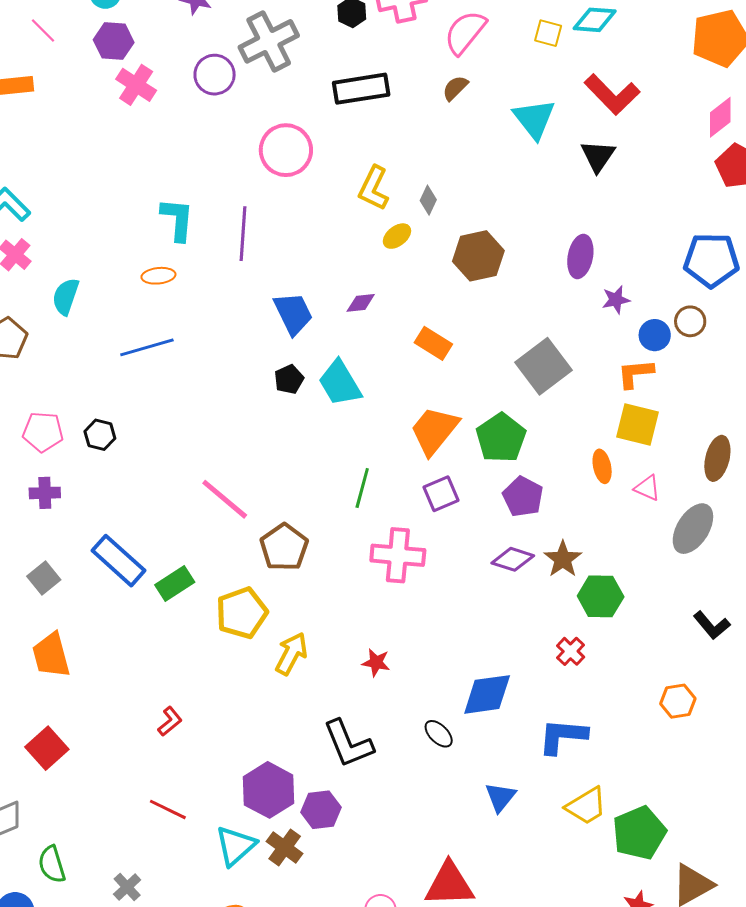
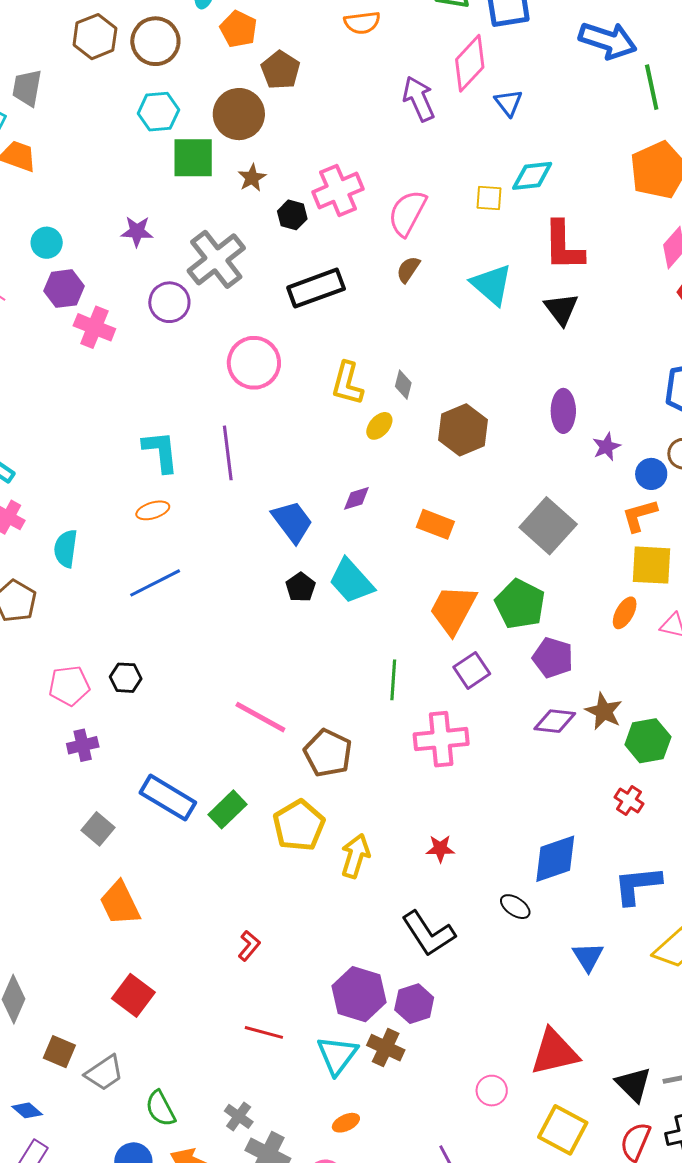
red L-shape: (612, 94) -> (563, 246), turned 54
orange ellipse: (602, 466) -> (625, 613), turned 52

